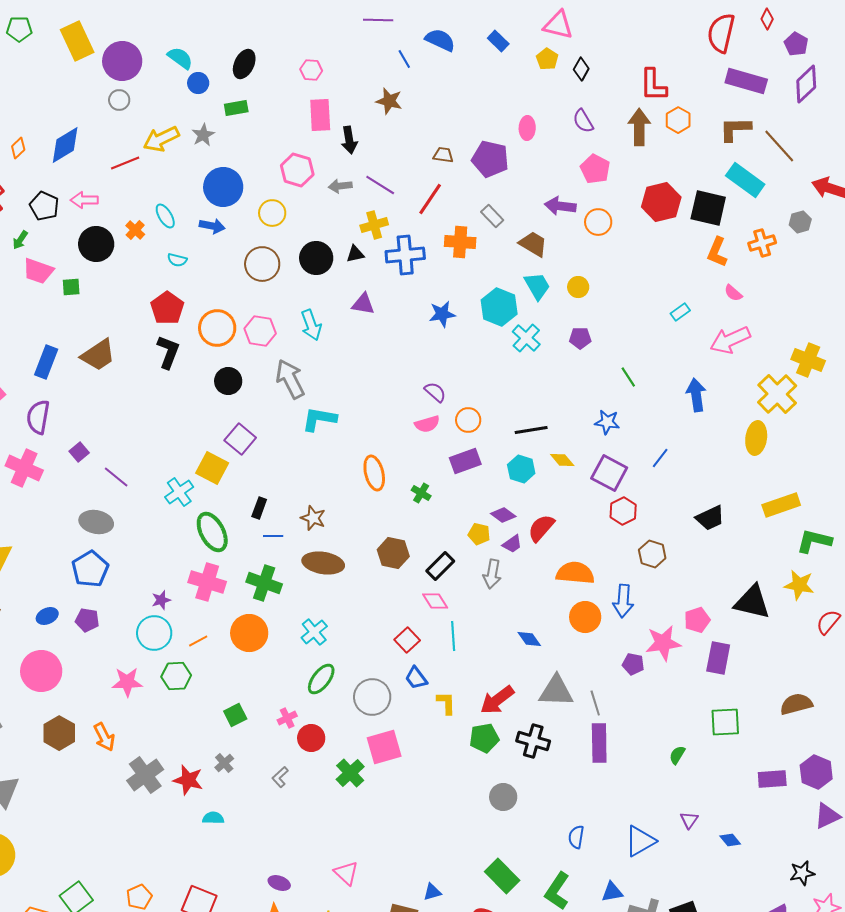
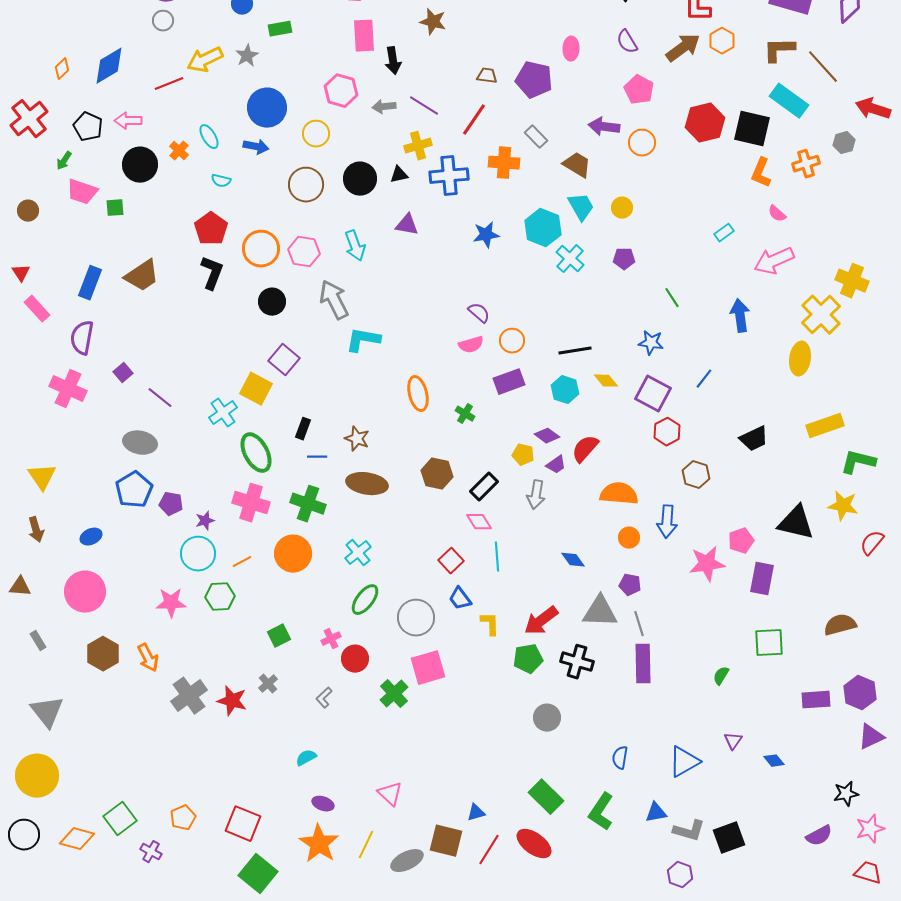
brown arrow: (639, 127) -> (683, 48), turned 54
orange circle: (585, 617) -> (629, 538), size x0.7
purple pentagon: (87, 620) -> (171, 504), moved
purple pentagon: (633, 664) -> (630, 585), moved
cyan semicircle: (213, 818) -> (306, 758), moved, turned -30

